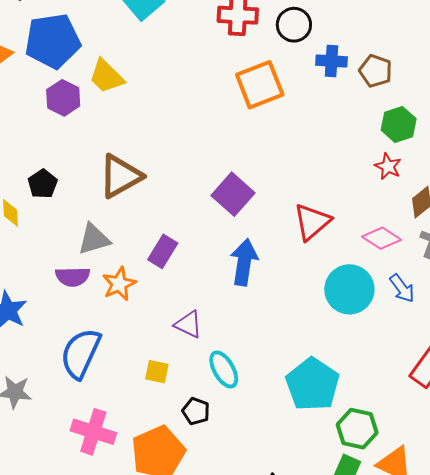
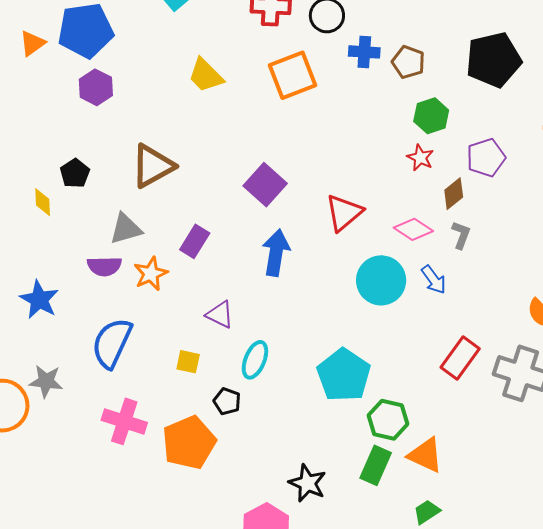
yellow trapezoid: (106, 76) -> (206, 75), moved
cyan ellipse: (224, 369) -> (255, 360), turned 51

